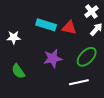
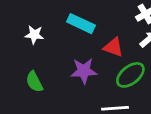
red triangle: (69, 28) -> (113, 47), moved

